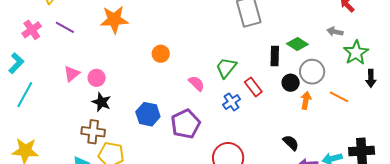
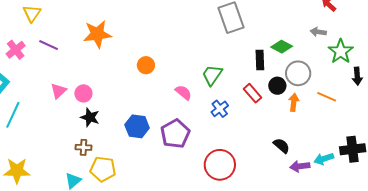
red rectangle: (253, 87) -> (252, 93), moved
brown cross: (93, 132) -> (83, 147), size x0.7

